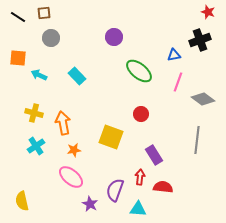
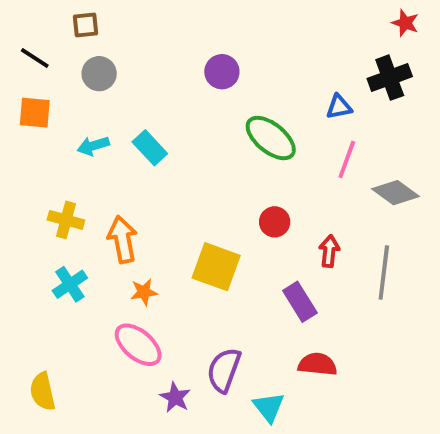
black line: (18, 17) -> (35, 58), moved
cyan arrow: (39, 75) -> (93, 146), moved, turned -42
red arrow: (140, 177) -> (329, 251), moved
cyan triangle: (138, 209) -> (269, 407), turned 48

